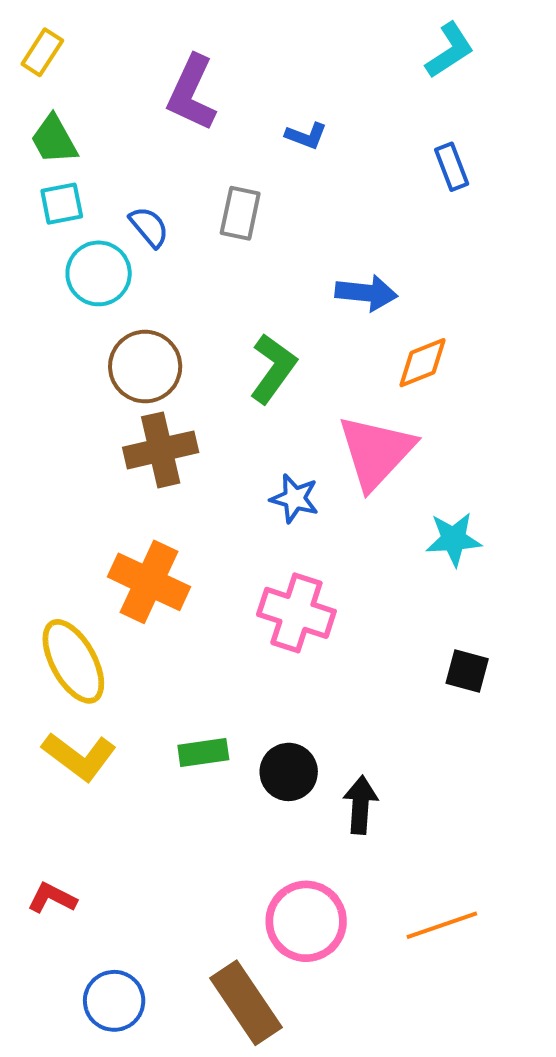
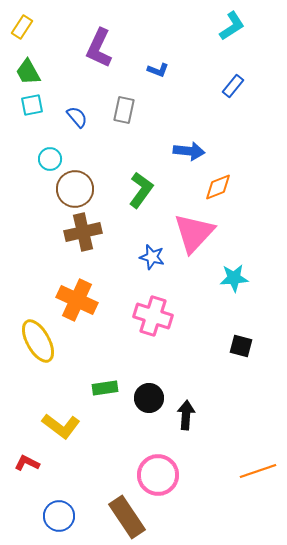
blue rectangle: (452, 167) -> (233, 86), turned 60
cyan circle: (99, 273) -> (50, 159), moved, size x0.7
yellow L-shape: (79, 756) -> (61, 426), moved
orange line: (442, 925) -> (258, 471), moved

